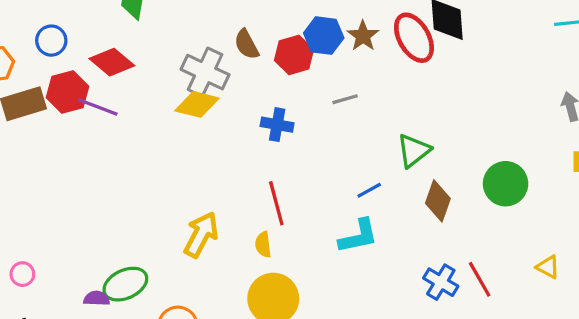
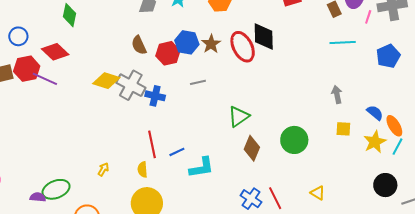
gray cross: (205, 72) -> (131, 85), moved
blue line: (369, 190) -> (177, 152), moved
yellow arrow: (201, 235) -> (103, 169), moved, size x0.5

